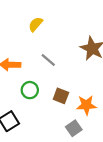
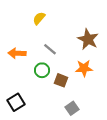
green circle: (30, 90) -> (42, 70), moved
orange star: (86, 105) -> (84, 68), moved

